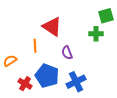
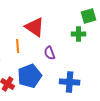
blue pentagon: (47, 76) -> (30, 76), turned 30
blue cross: (76, 82) -> (70, 82), moved, turned 30

